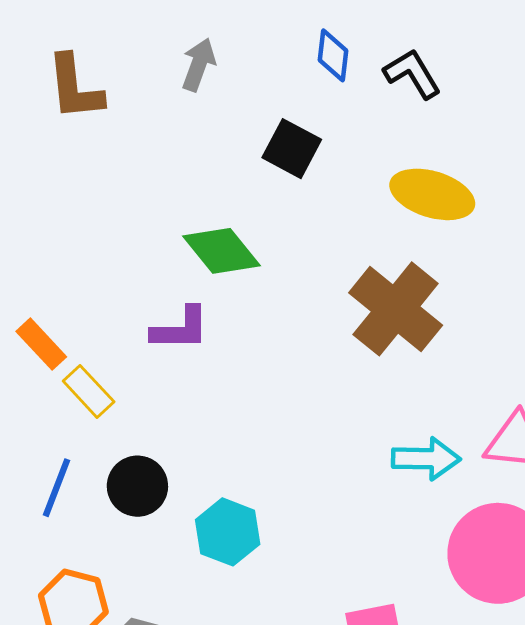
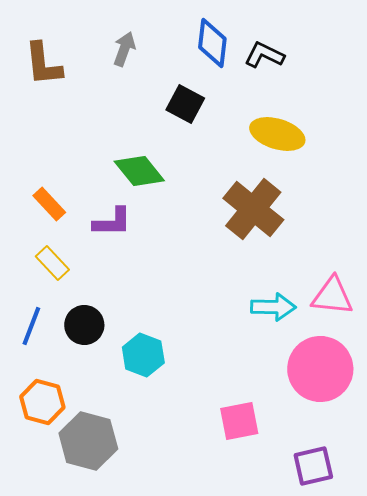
blue diamond: (333, 55) -> (212, 43), size x1.4
black L-shape: (412, 74) -> (264, 55), turned -33
orange rectangle: (41, 344) -> (49, 204), moved

